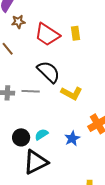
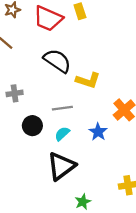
gray line: (31, 91) -> (62, 108), moved
black circle: (21, 137) -> (32, 126), moved

